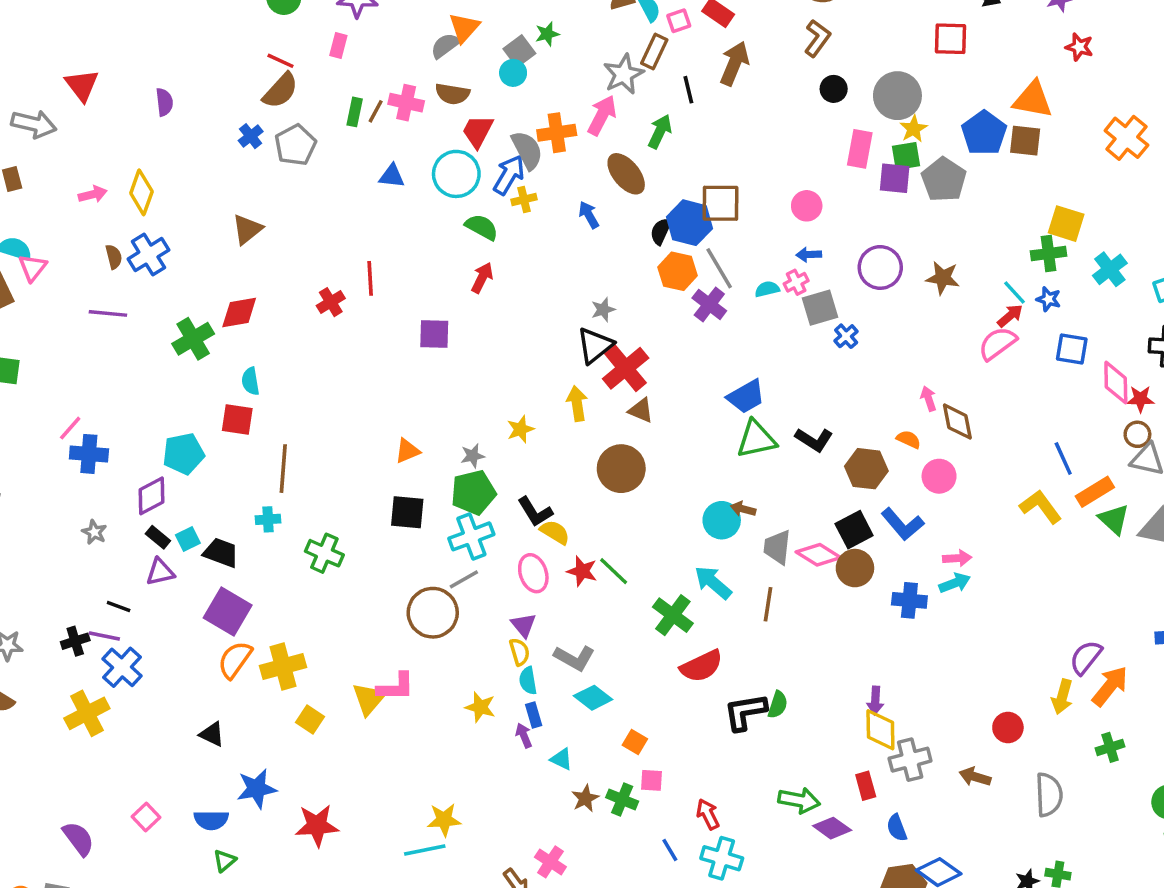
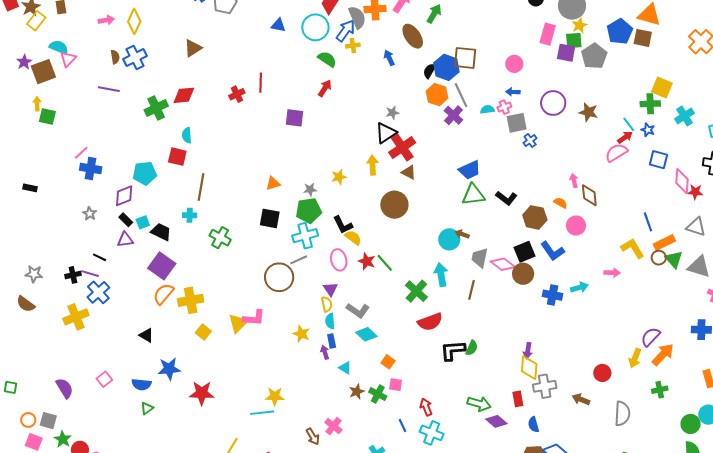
brown circle: (1137, 434) -> (659, 258), moved
pink arrow: (957, 558) -> (612, 273), moved
cyan arrow: (713, 582) -> (441, 275), turned 35

